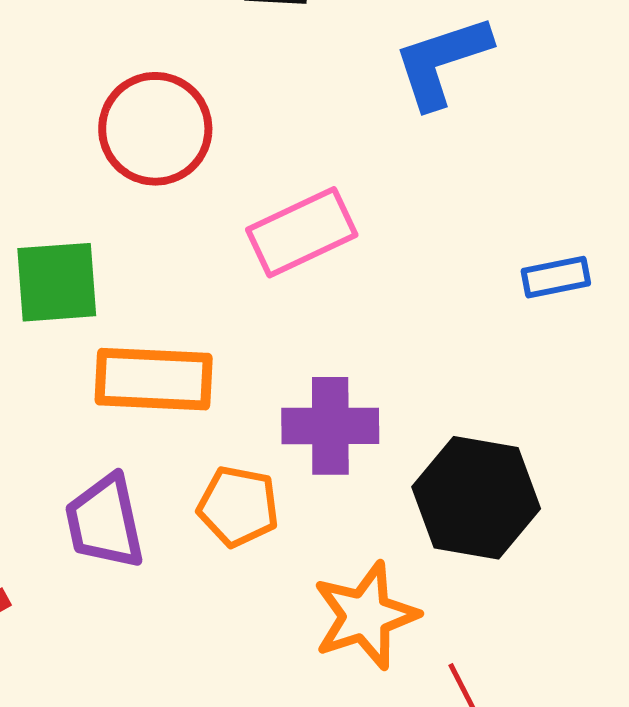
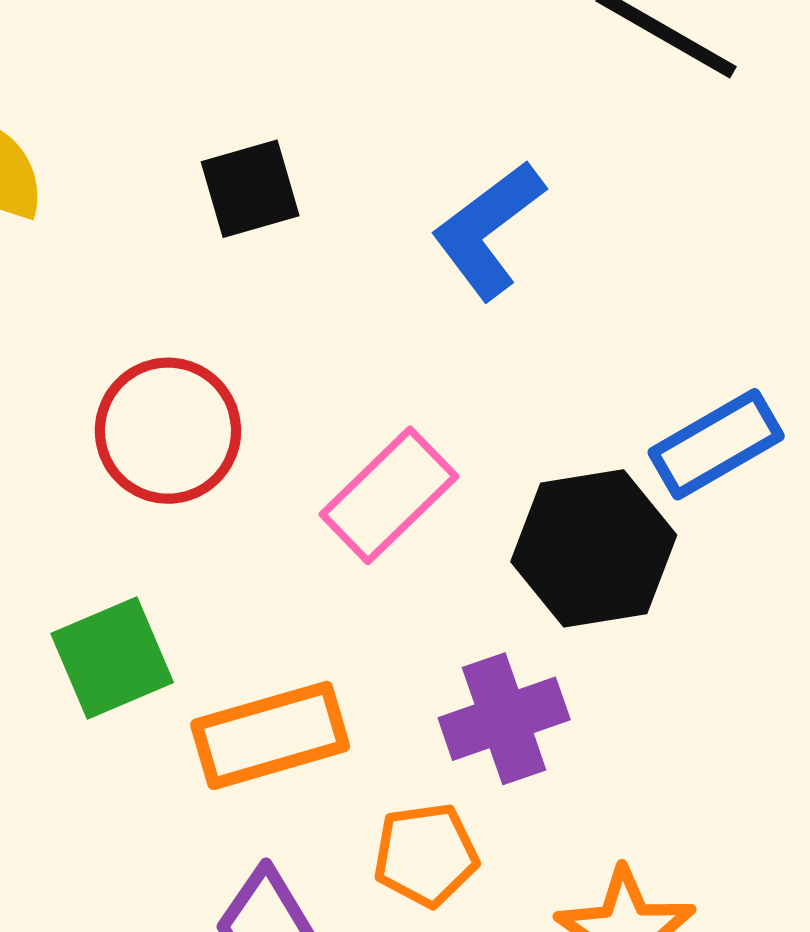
blue rectangle: (556, 277) -> (716, 444), size x1.5
black hexagon: (476, 498) -> (594, 548), moved

